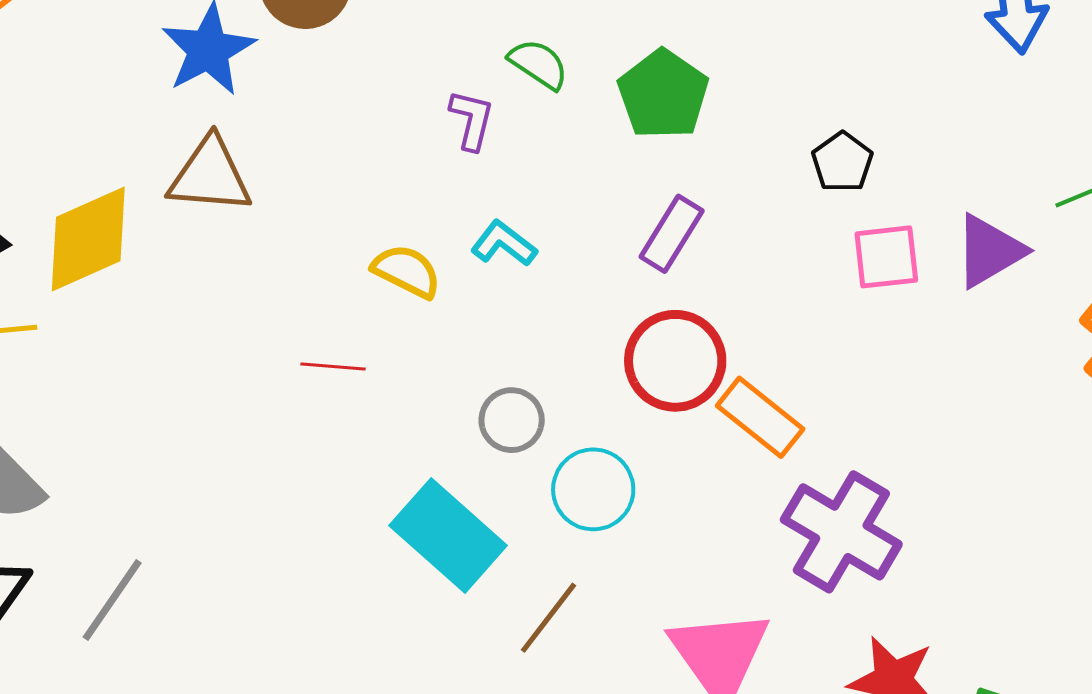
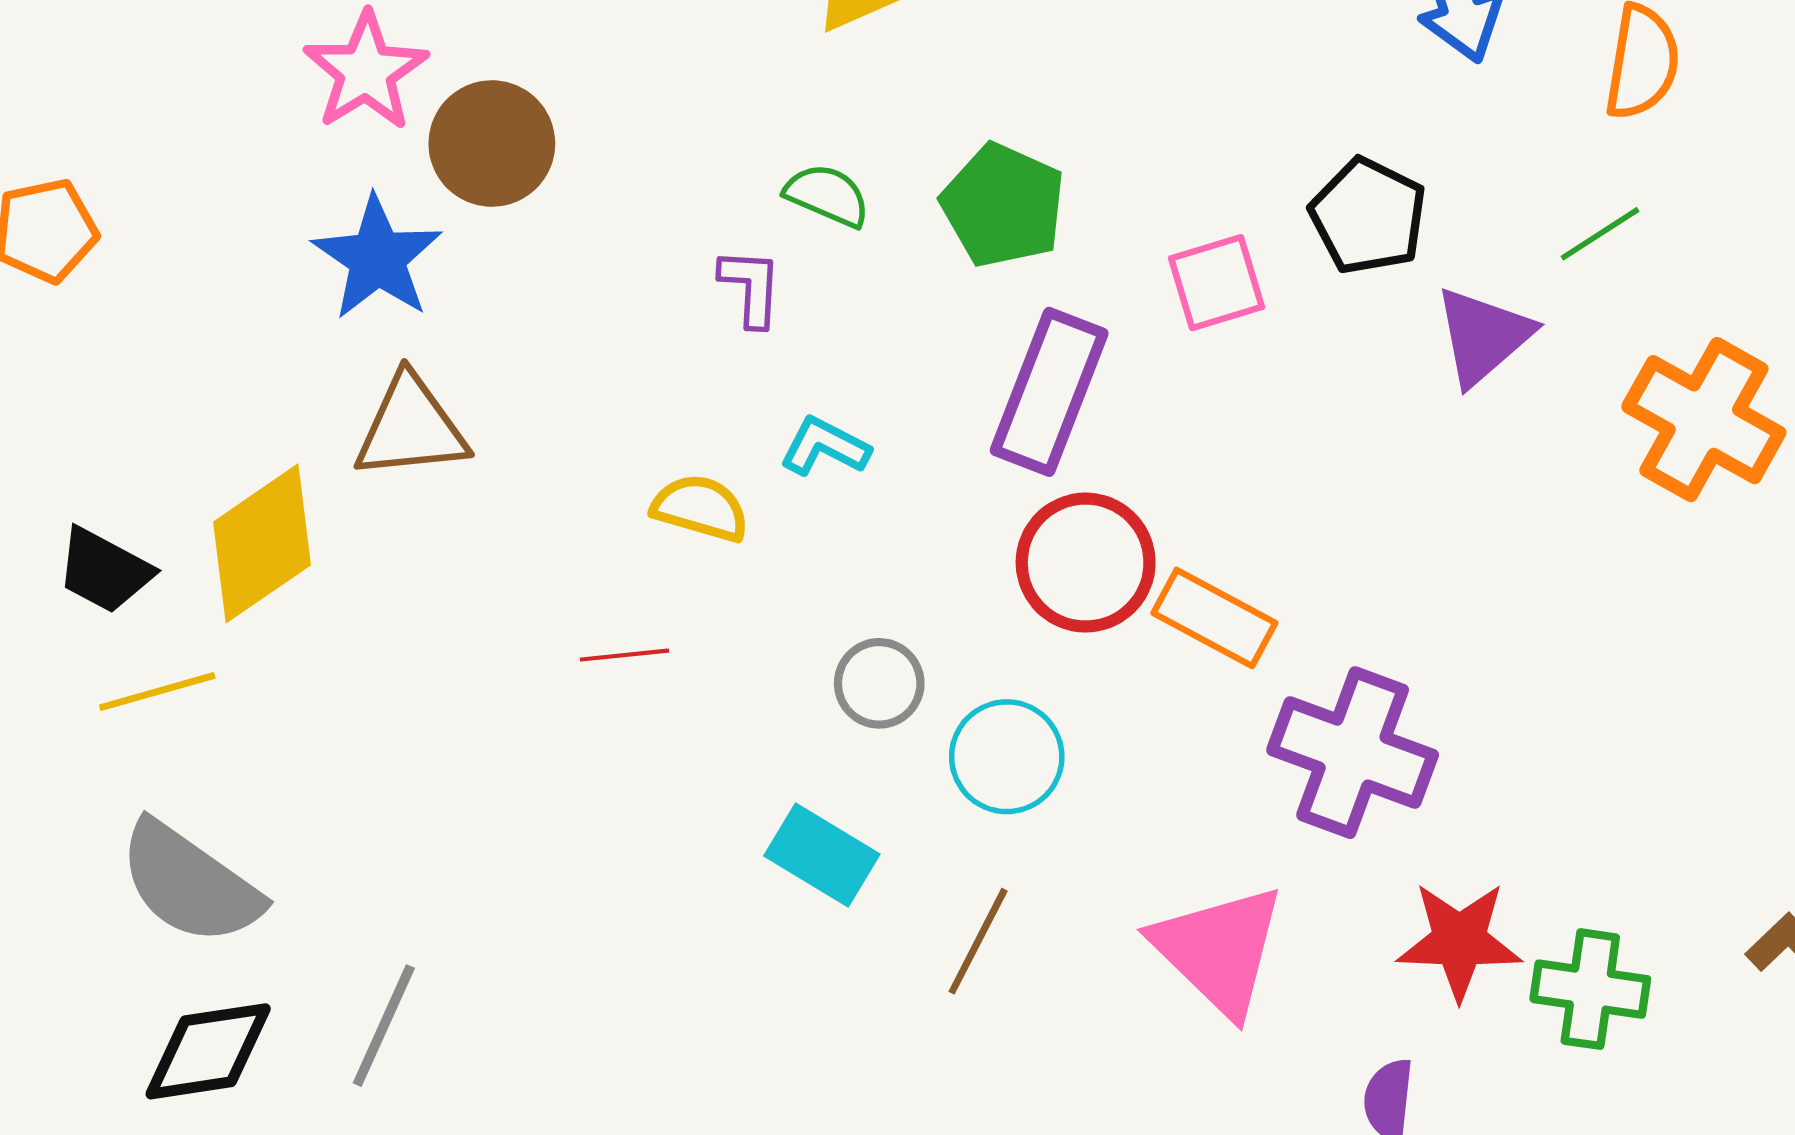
black pentagon: (842, 162) -> (1368, 216), moved, size x1.4
purple rectangle: (672, 234) -> (1049, 392), size x1.5
pink square: (886, 257) -> (1217, 283), moved
cyan rectangle: (448, 535) -> (822, 855), size x0.7

